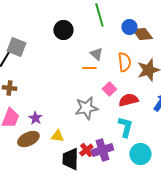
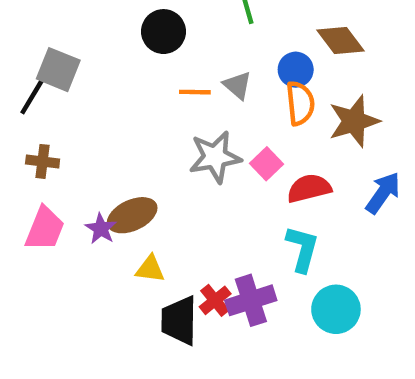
blue circle: (129, 27) -> (296, 70), moved
orange line: (89, 68) -> (195, 92), moved
gray star: (86, 108) -> (215, 157), moved
brown ellipse: (28, 139) -> (132, 215), moved

